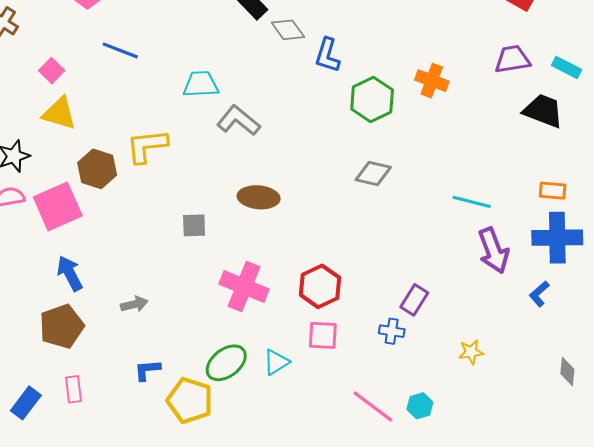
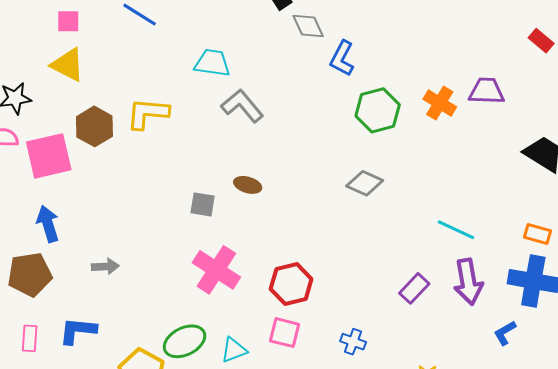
purple trapezoid: (512, 59) -> (487, 91), moved
pink square: (52, 71) -> (68, 21), turned 35
brown ellipse: (259, 197) -> (248, 185), size x0.7
gray square: (194, 225) -> (203, 204), moved
purple rectangle: (414, 300) -> (414, 288), moved
blue L-shape: (147, 370) -> (78, 331), moved, size x1.4

